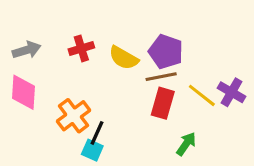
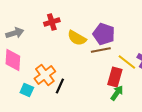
red cross: (81, 48) -> (52, 22), moved
red rectangle: (163, 103) -> (115, 77), moved
cyan square: (92, 150) -> (27, 90), moved

